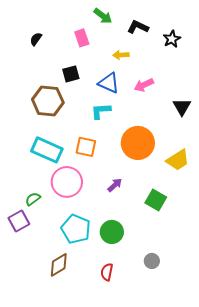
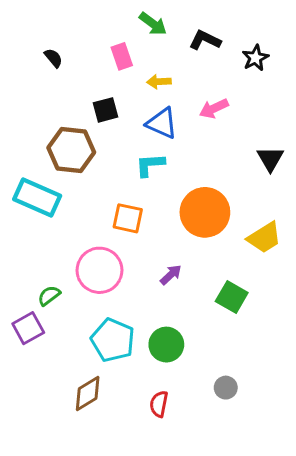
black semicircle: (36, 39) -> (53, 58), turned 104
yellow arrow: (121, 55) -> (159, 82), moved
pink arrow: (144, 85) -> (214, 108), moved
cyan rectangle: (47, 150) -> (37, 198), moved

